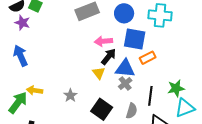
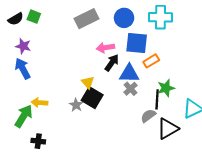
purple star: (22, 23) -> (23, 46), moved
yellow triangle: (99, 73) -> (88, 82), moved
green star: (176, 88) -> (166, 88), moved
black square: (102, 109) -> (92, 98), moved
gray semicircle: (132, 111) -> (148, 116), moved, turned -140

